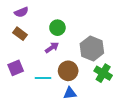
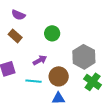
purple semicircle: (21, 12) -> (18, 15), turned 40
purple arrow: (52, 48) -> (40, 60), moved

